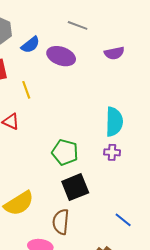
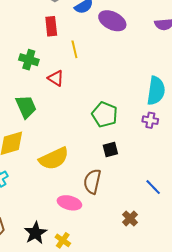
black square: (75, 187) -> (110, 149), size x0.6

